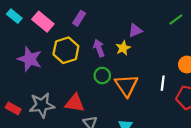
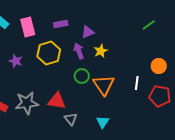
purple rectangle: (79, 18) -> (61, 24), turned 48
pink rectangle: (43, 22) -> (28, 27), turned 36
purple triangle: (135, 30) -> (88, 32), moved
purple star: (30, 59) -> (16, 61), size x0.6

